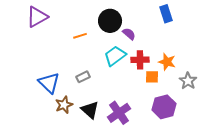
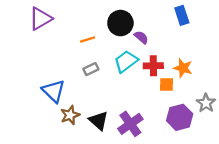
gray rectangle: (83, 77) -> (91, 69), moved
gray star: (188, 81) -> (206, 103), moved

